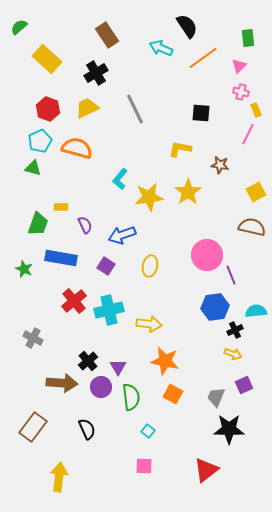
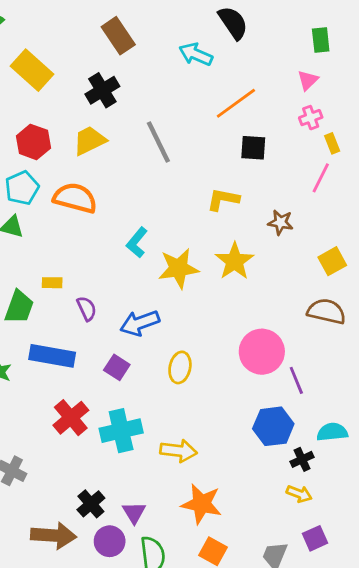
orange line: (203, 58) -> (236, 103), moved
pink cross: (241, 92) -> (311, 118), turned -35

